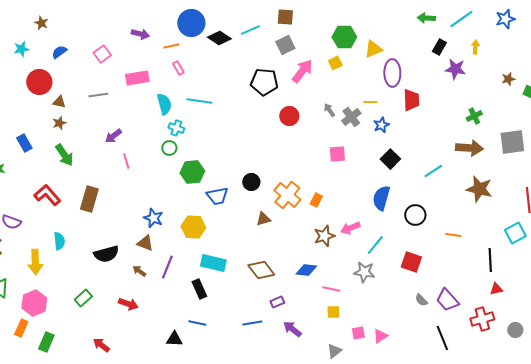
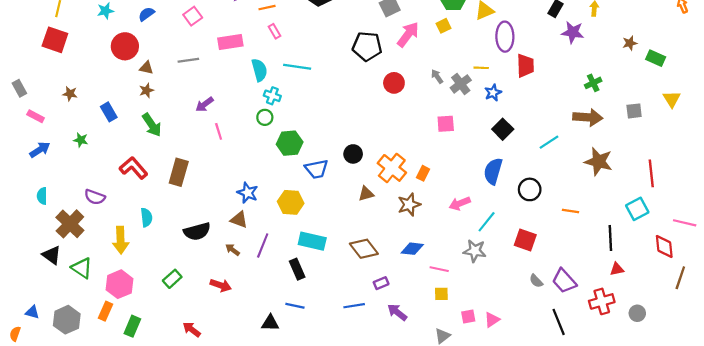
gray square: (512, 142) -> (634, 111), size x0.6
brown star: (324, 236) -> (409, 205), moved

